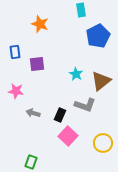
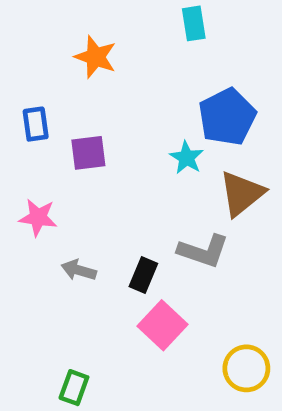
blue pentagon: (98, 36) -> (227, 117), moved
cyan star: (76, 74) -> (187, 158), moved
yellow circle: (103, 143) -> (246, 368), moved

